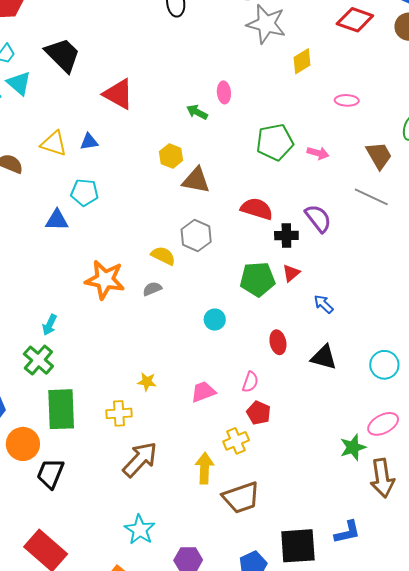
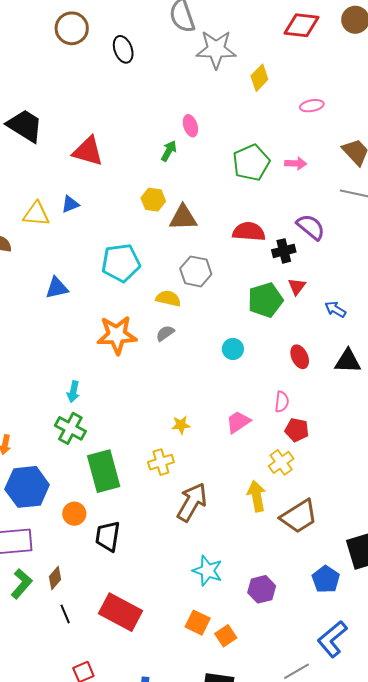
green arrow: (197, 112) -> (169, 151), turned 105
cyan pentagon: (85, 192) -> (121, 263), moved, size x1.4
orange circle: (23, 444) -> (74, 514), size x0.7

